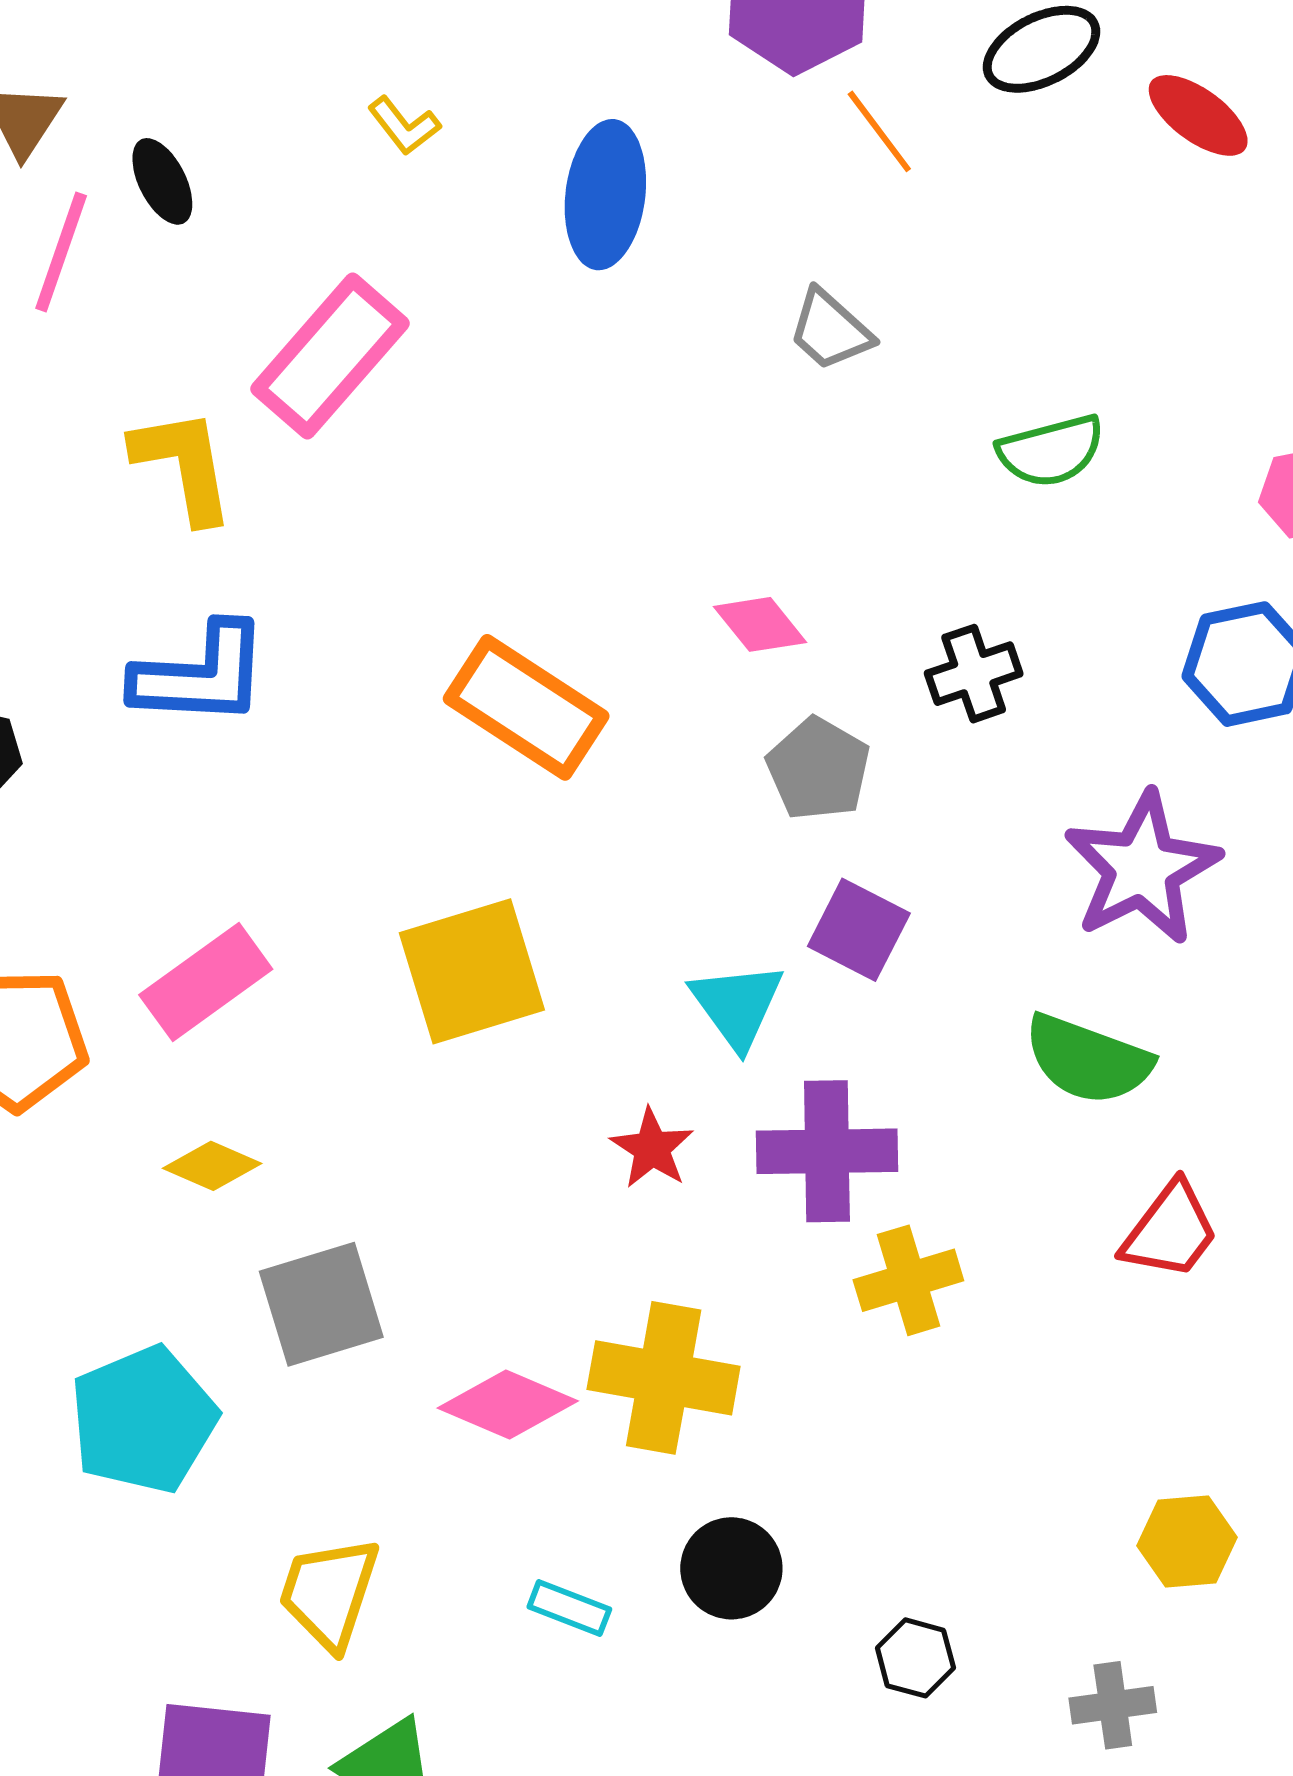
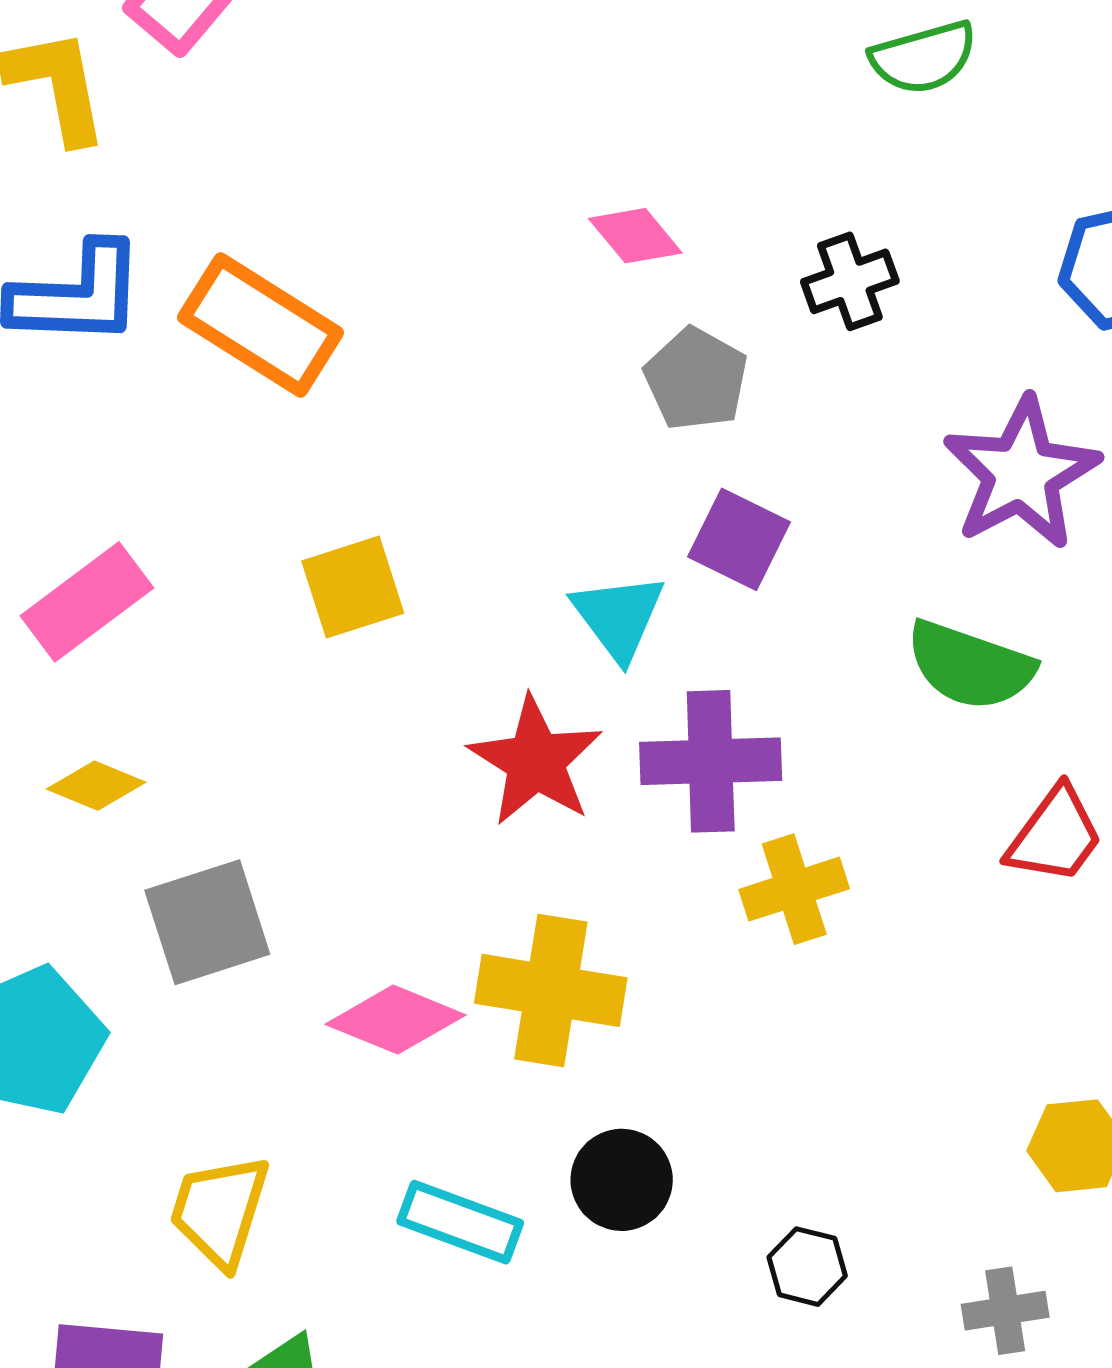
orange rectangle: (526, 707) -> (261, 325), moved
yellow square: (472, 971) -> (353, 587), size x0.7
red star: (652, 1148) -> (536, 761), size x1.6
cyan rectangle: (569, 1608) -> (460, 1222), size x1.5

